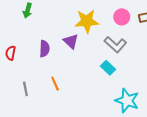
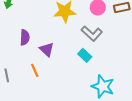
purple triangle: (71, 41) -> (47, 49), moved

